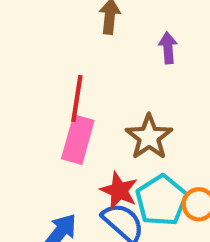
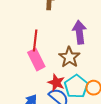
purple arrow: (168, 48) -> (79, 32), moved, size x1.6
pink rectangle: (78, 140) -> (36, 60), turned -40

